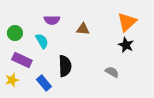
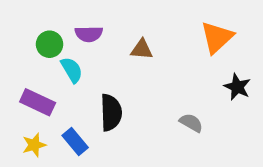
green circle: (15, 33) -> (50, 44), moved
black star: (126, 45) -> (237, 87), moved
yellow star: (12, 80) -> (34, 145), moved

